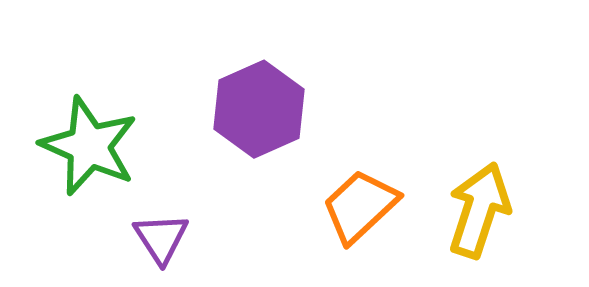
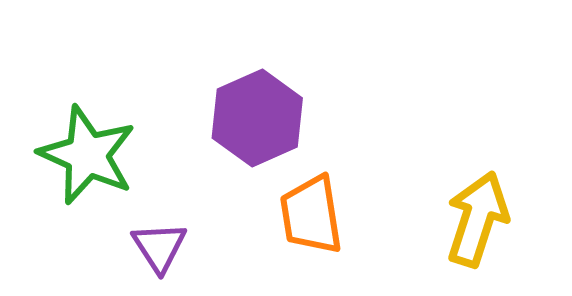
orange trapezoid: (360, 206) -> (311, 215), moved, turned -56

